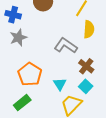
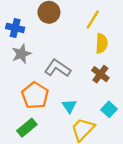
gray L-shape: (66, 46) -> (58, 68), moved
brown cross: (86, 66) -> (100, 74), moved
cyan square: (86, 86) -> (109, 109), moved

